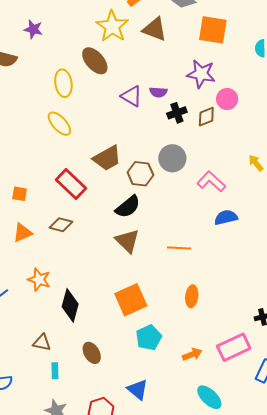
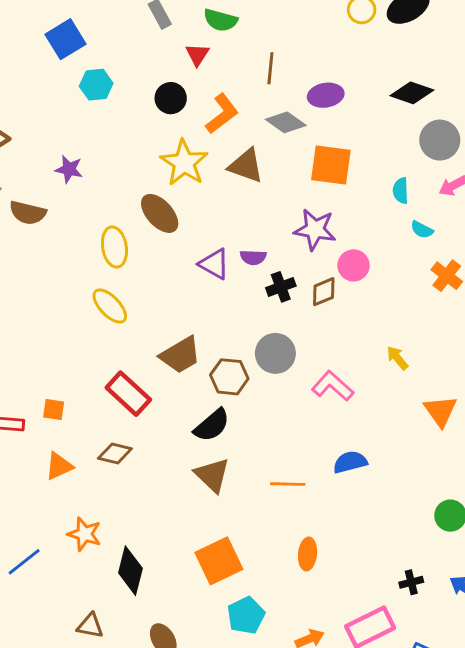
blue semicircle: (226, 217) -> (350, 462), moved

